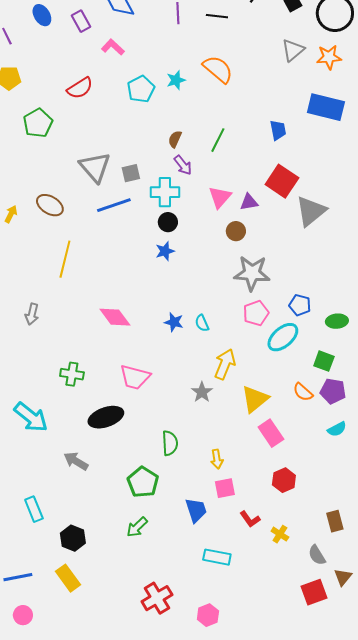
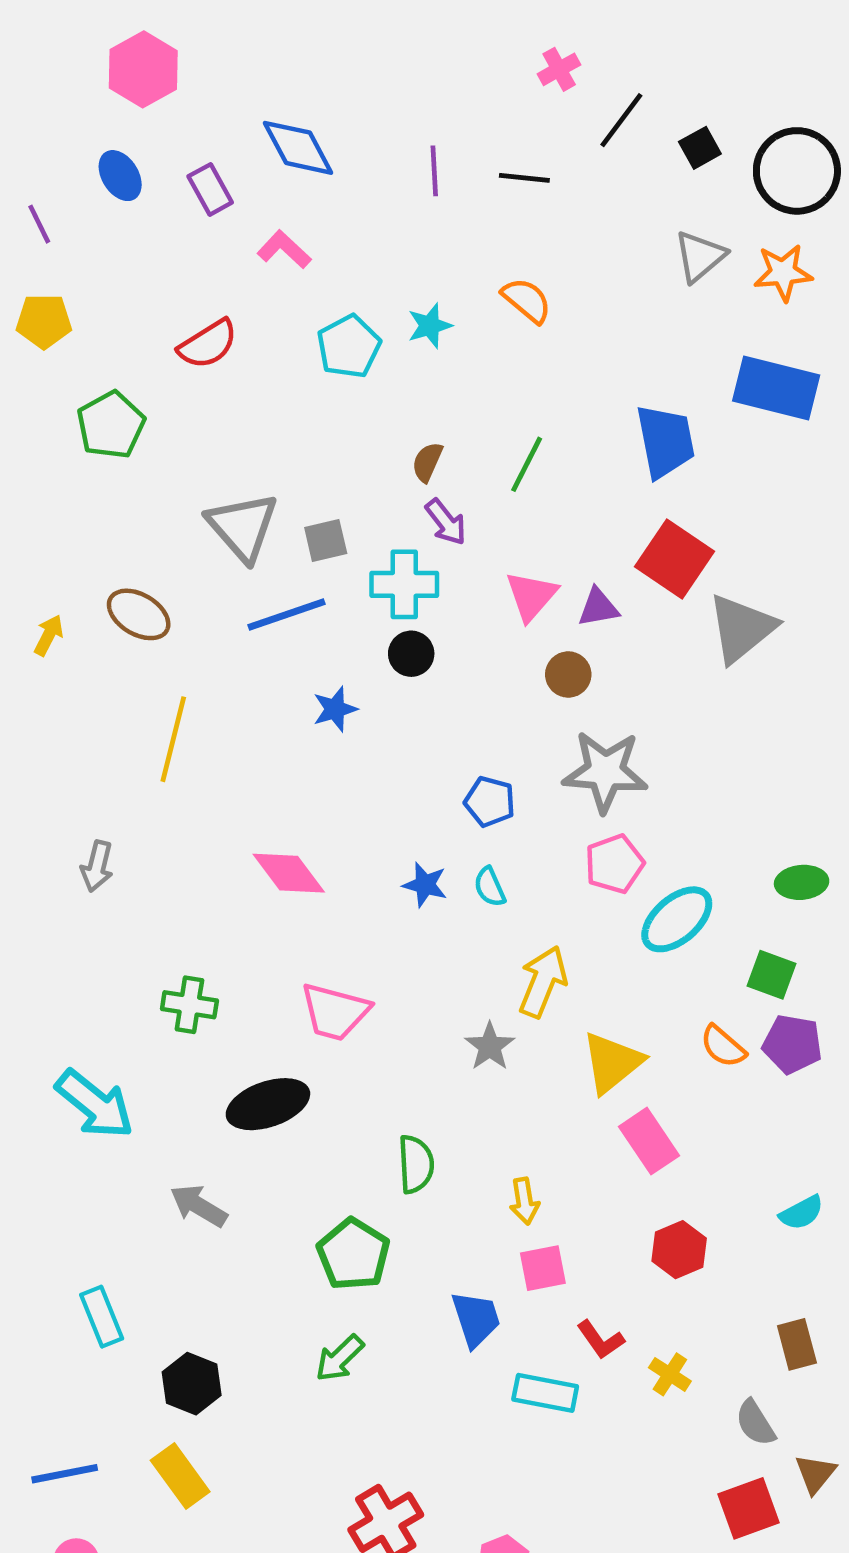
orange semicircle: (218, 69) -> (527, 300), size x0.7
blue trapezoid: (278, 130) -> (665, 441), size x1.6
blue star: (165, 251) -> (335, 709), moved
blue pentagon: (300, 305) -> (490, 802), moved
cyan semicircle: (337, 429) -> (802, 1213), moved
cyan rectangle: (217, 557) -> (545, 1393), moved

